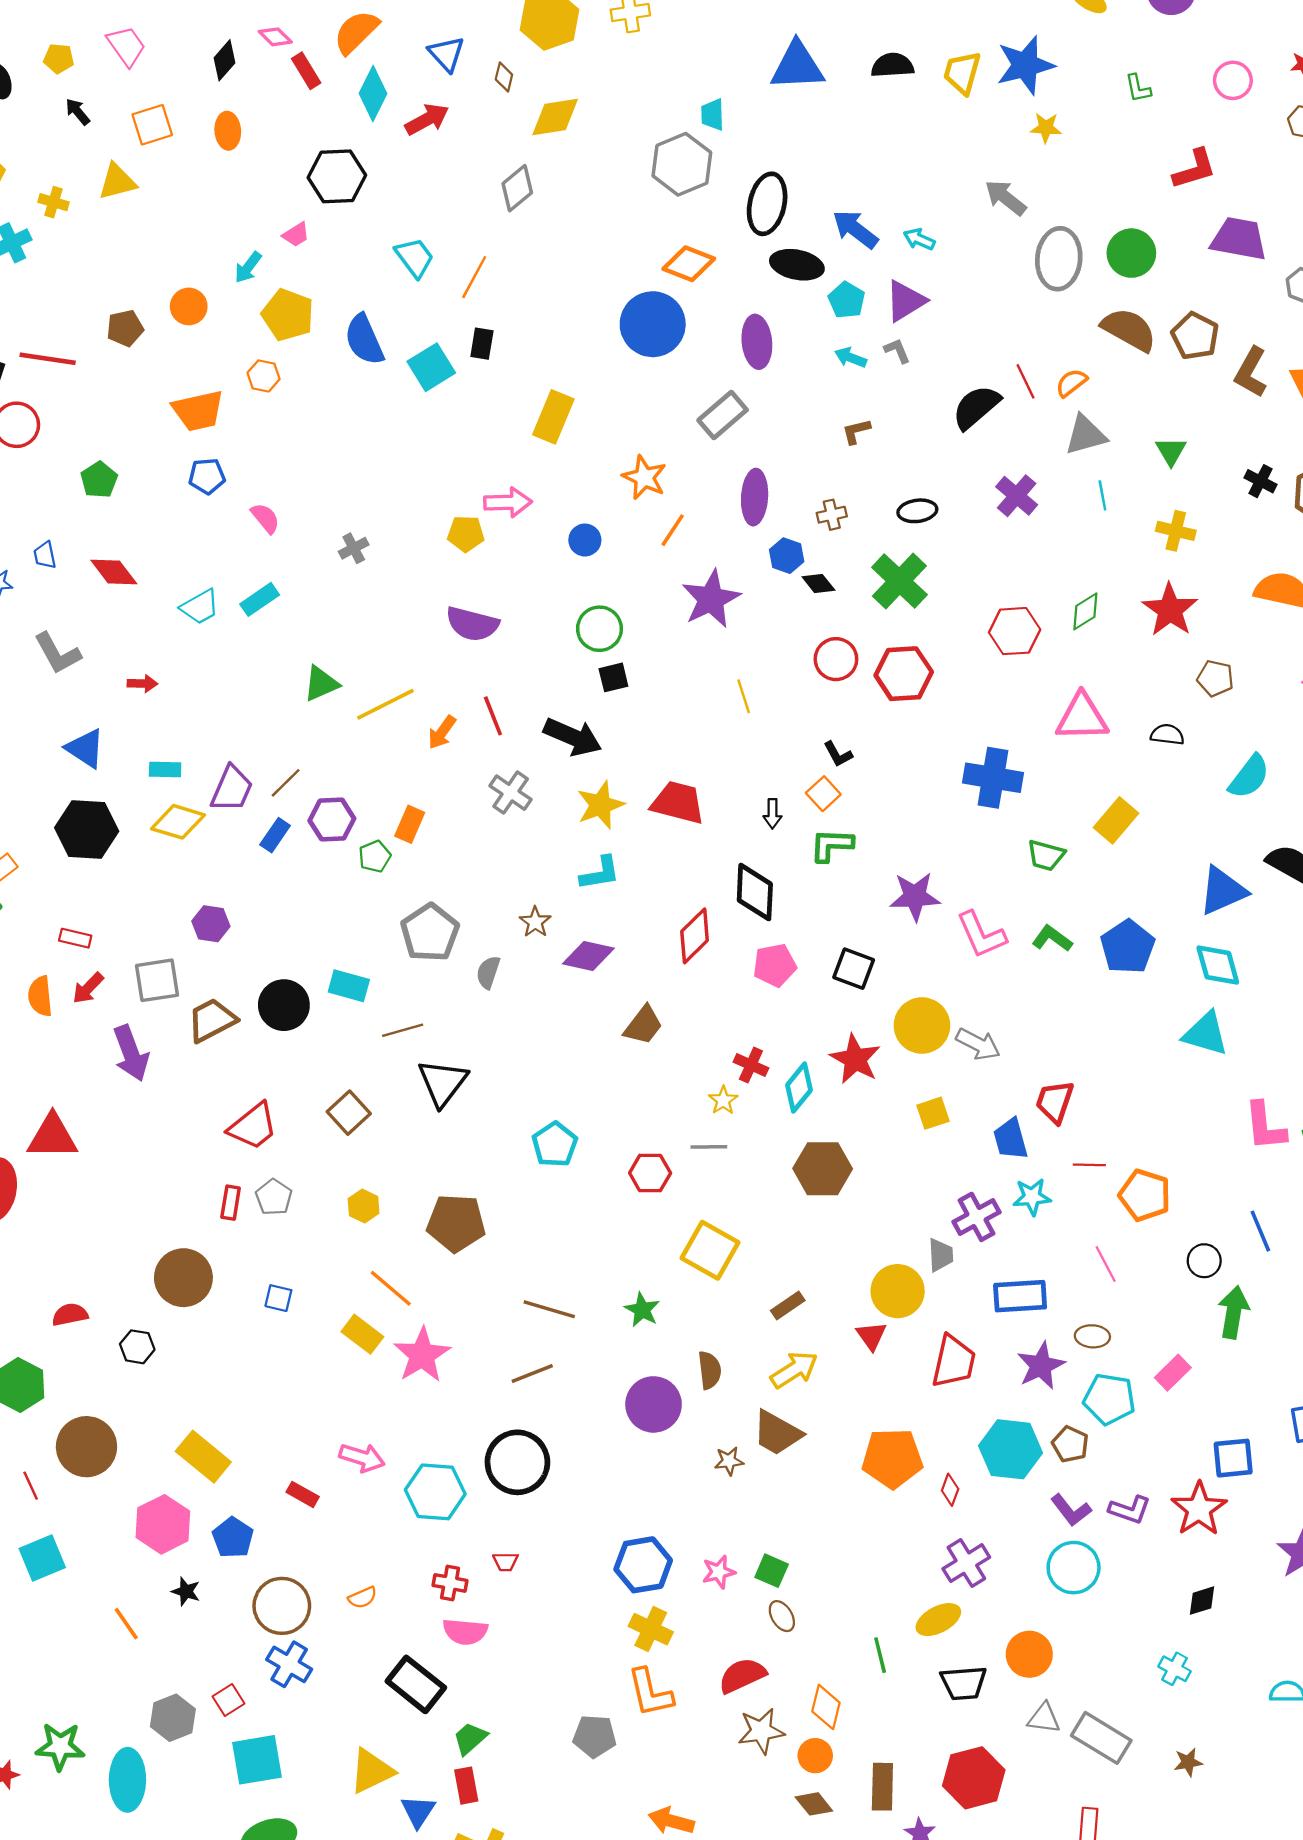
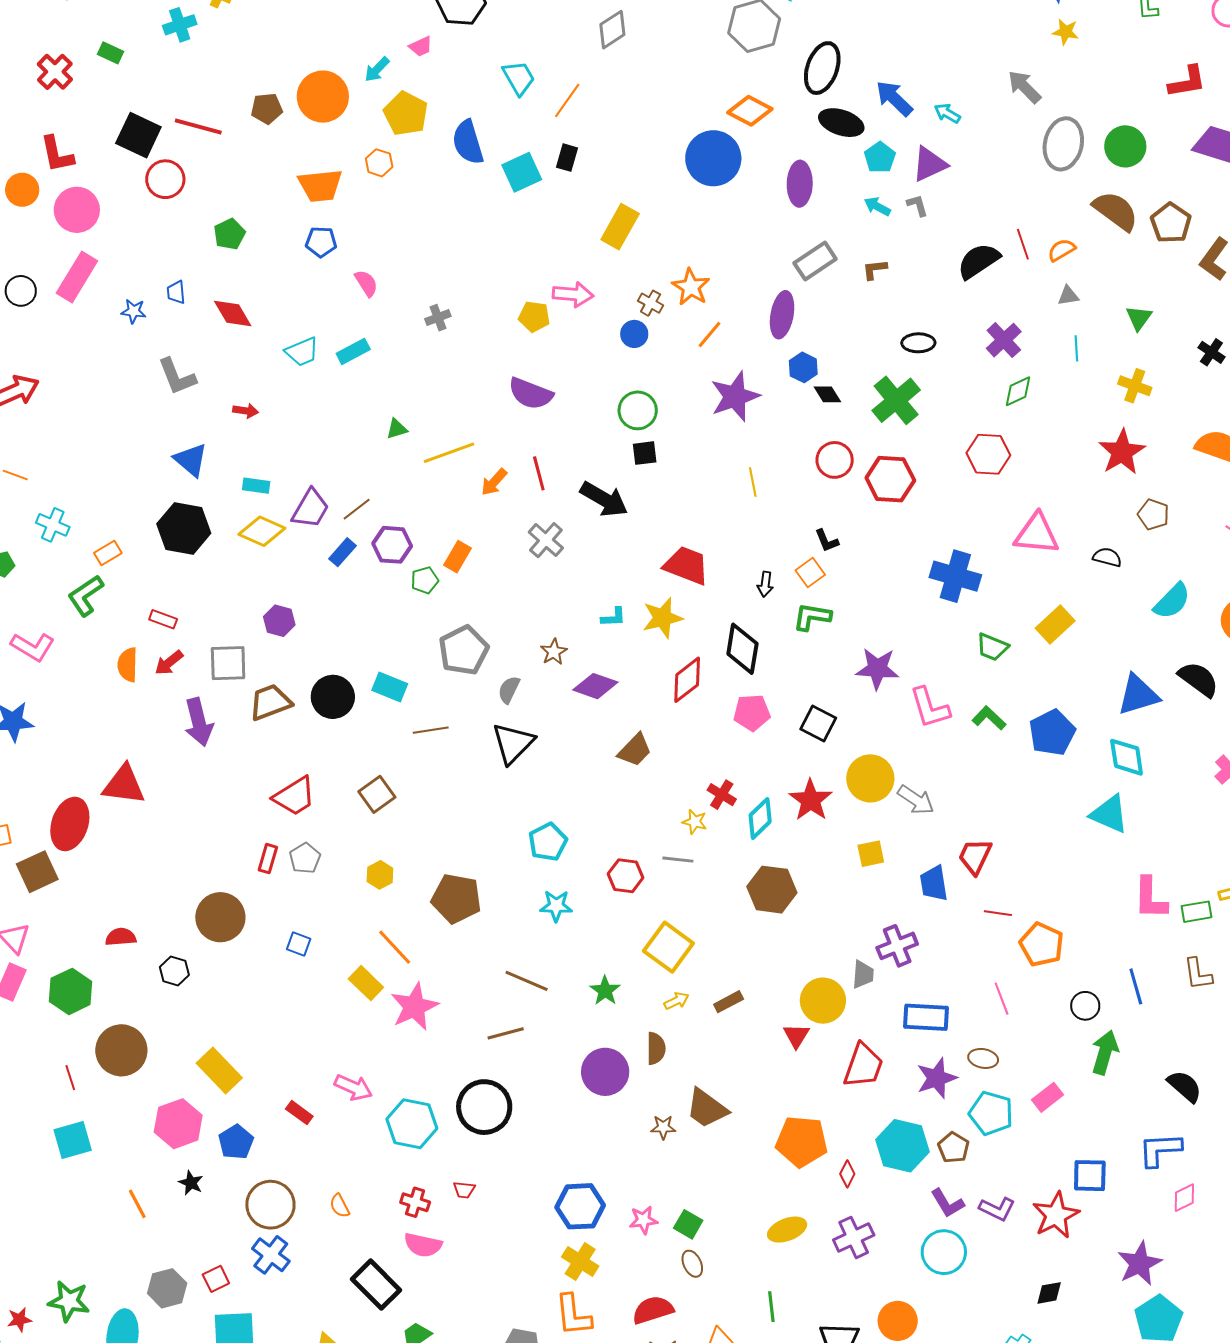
orange circle: (189, 306) -> (323, 97), size x1.6
gray rectangle: (723, 415) -> (815, 261), moved
gray triangle: (1086, 435) -> (1068, 296), size x0.6
brown cross: (832, 515) -> (651, 303), moved, turned 35
green diamond: (1085, 611) -> (1018, 391), moved
green triangle: (321, 684) -> (397, 429), size x0.7
yellow star: (600, 805) -> (663, 618), moved
cyan L-shape: (600, 873) -> (613, 617), size x0.7
black triangle: (443, 1083) -> (513, 743), moved
yellow star: (723, 1100) -> (695, 822), turned -30
cyan star: (1032, 1197) -> (556, 906), moved
yellow arrow: (794, 1370) -> (677, 1001), moved, size x0.6
orange semicircle: (363, 1598) -> (340, 1206), turned 80
yellow ellipse: (938, 1620) -> (787, 1230), moved

